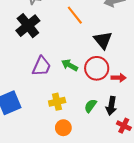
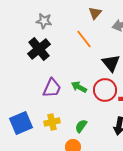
yellow cross: (57, 102) -> (52, 122), moved
green semicircle: (90, 106) -> (81, 126), moved

